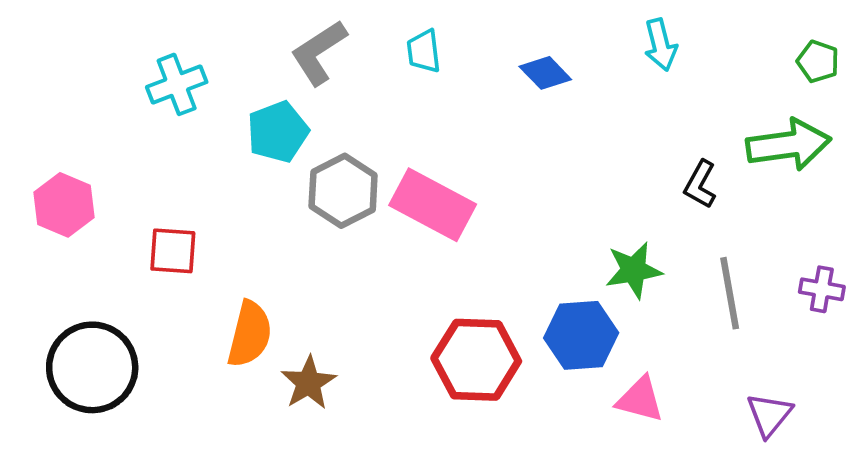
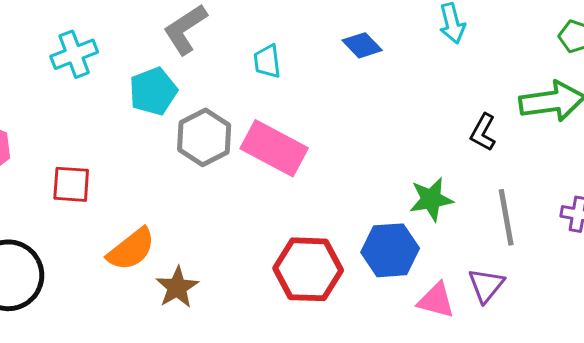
cyan trapezoid: (424, 51) -> (267, 61), moved
orange semicircle: (250, 334) -> (131, 249), turned 38
purple triangle: (769, 415) -> (486, 285), moved

